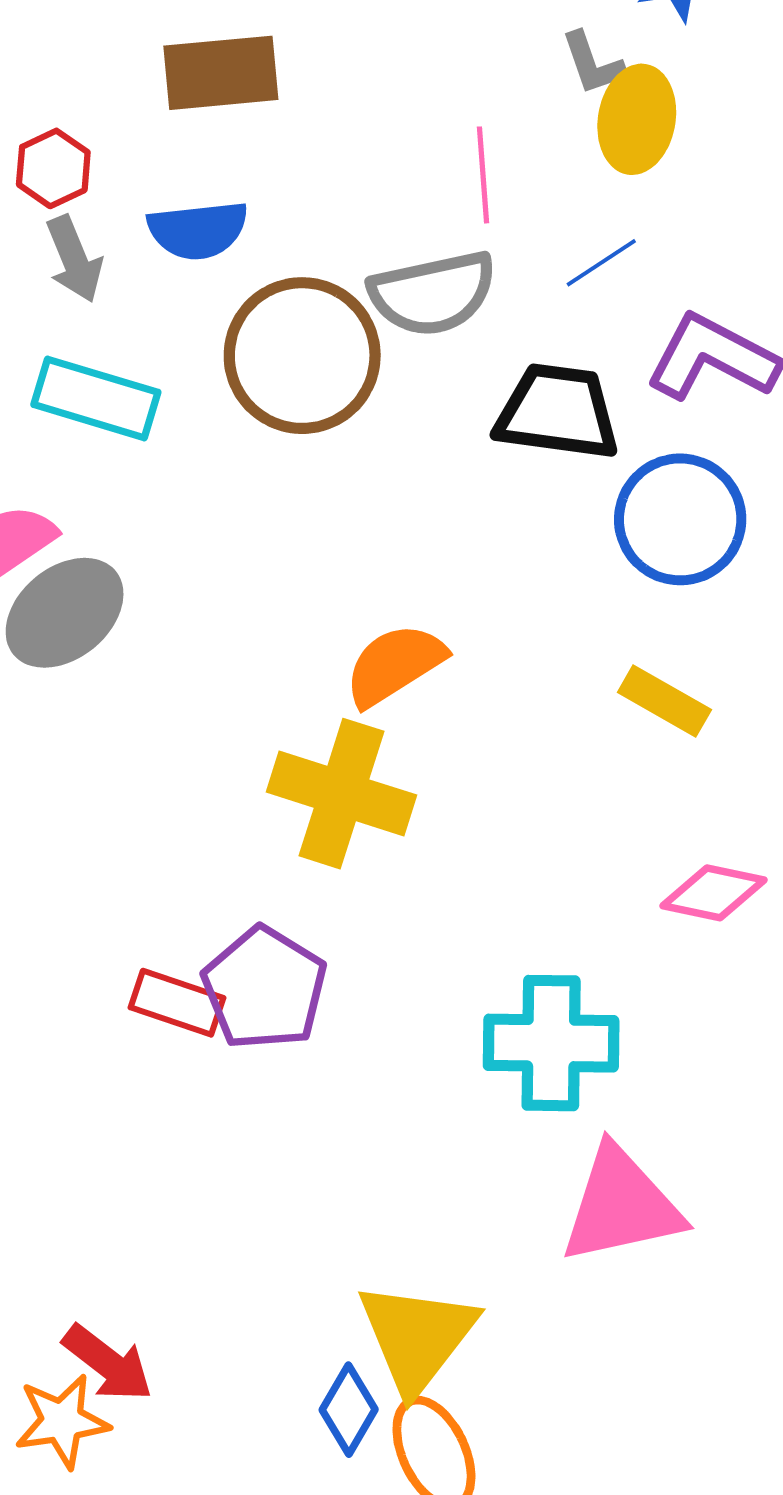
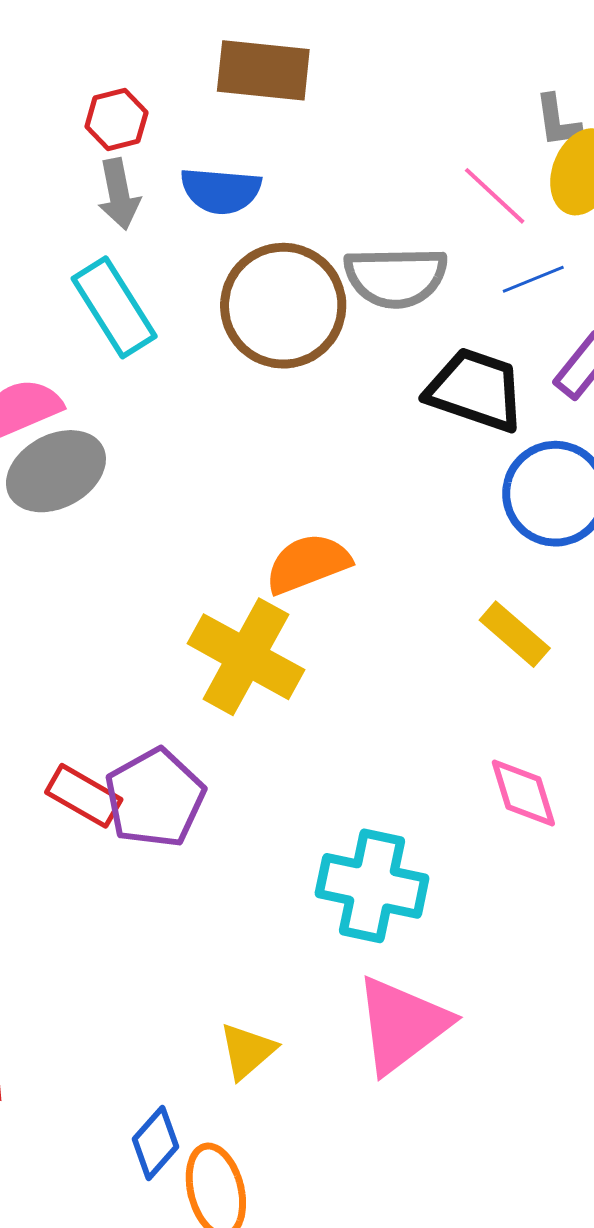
pink line: (483, 175) -> (495, 196), moved, turned -54
cyan rectangle: (96, 398) -> (114, 307), turned 30
pink diamond: (714, 893) -> (523, 793), turned 50
pink triangle: (621, 1205) -> (402, 1025), turned -36
yellow triangle: (417, 1337) -> (247, 1051), moved, size x0.6

